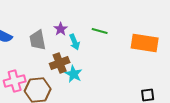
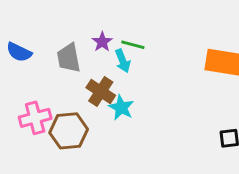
green line: (100, 31) -> (133, 45), moved
brown cross: (60, 63) -> (101, 92), turned -36

